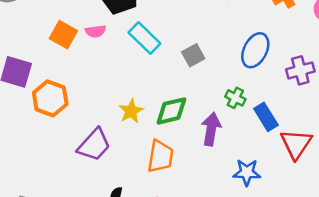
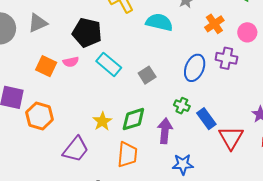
purple cross: (300, 70) -> (226, 58), moved, turned 30
blue star: (247, 172) -> (183, 164), moved

